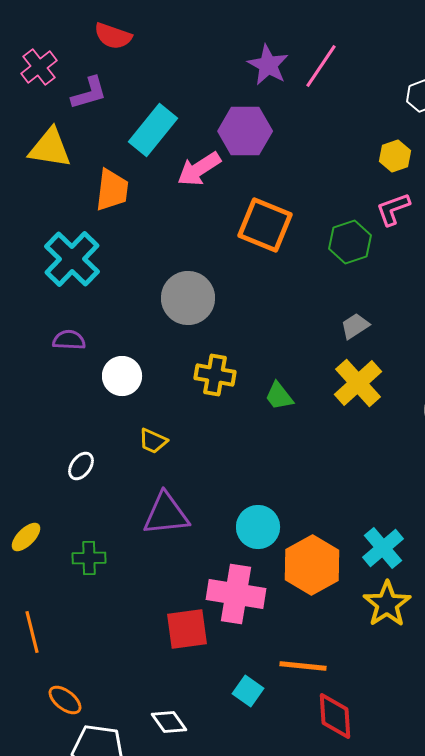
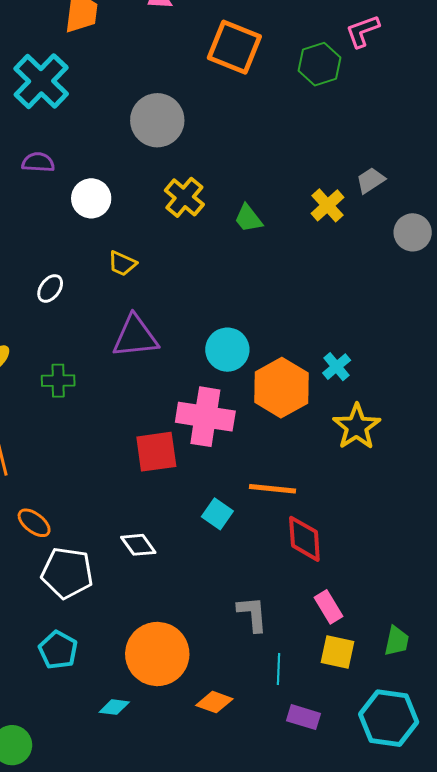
gray trapezoid: (355, 326) -> (371, 180), moved
yellow cross: (215, 375) -> (184, 197), turned 30
yellow cross: (358, 383) -> (328, 205), size x0.7
cyan cross: (383, 548) -> (337, 367), moved, size x0.7

